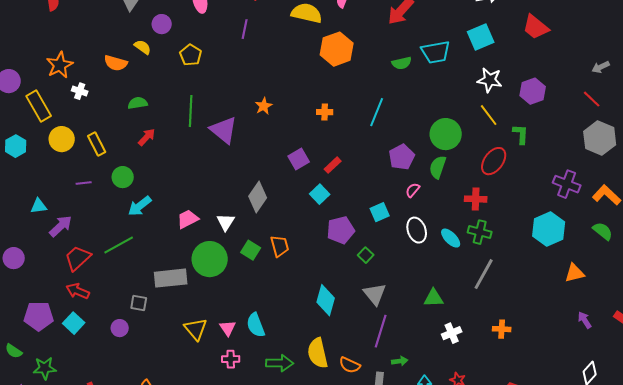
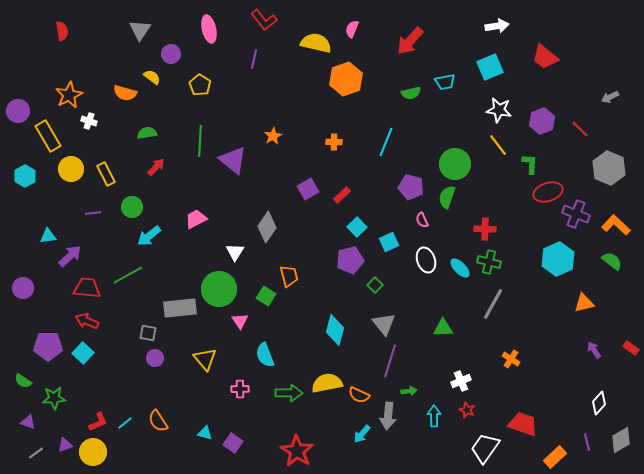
cyan trapezoid: (436, 52) -> (445, 82), size x0.7
red line: (592, 99) -> (580, 129), moved
purple pentagon: (402, 157) -> (411, 187), turned -30
red ellipse: (494, 161) -> (548, 192), moved, turned 36
pink semicircle: (413, 190) -> (422, 220), turned -63
cyan square: (320, 194) -> (357, 227), moved
pink trapezoid: (188, 219) -> (196, 219), moved
green square: (251, 250) -> (266, 296), moved
red trapezoid: (78, 258) -> (87, 288), turned 48
purple circle: (120, 328) -> (155, 358), moved
pink triangle: (228, 328) -> (240, 321), moved
orange cross: (502, 329) -> (511, 359), turned 30
white cross: (452, 333) -> (461, 381), moved
yellow semicircle: (318, 353) -> (327, 383), turned 92

